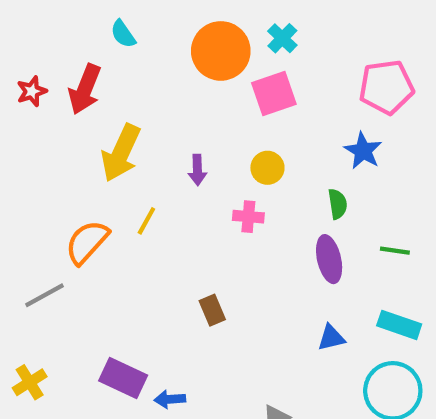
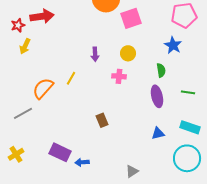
red arrow: (85, 89) -> (42, 16), turned -120
red star: (32, 91) -> (18, 25), moved
yellow arrow: (121, 153) -> (25, 46), moved, size x0.6

